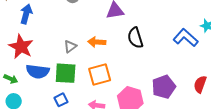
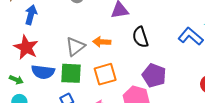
gray triangle: (70, 46) -> (75, 47), size x1.5
purple pentagon: (164, 87) -> (154, 75), moved, turned -30

